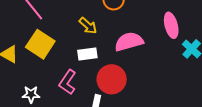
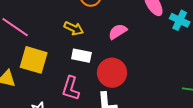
pink semicircle: (129, 42) -> (118, 32), size x0.7
white rectangle: (87, 54) -> (81, 56), turned 36

